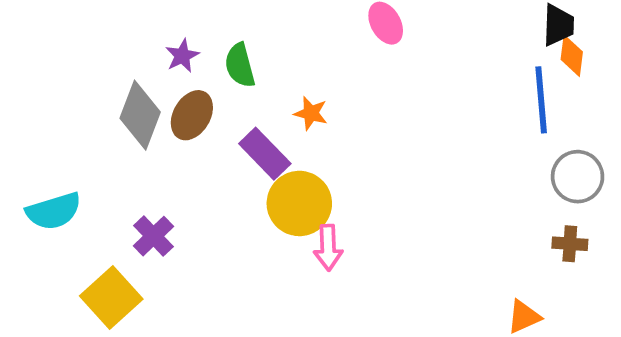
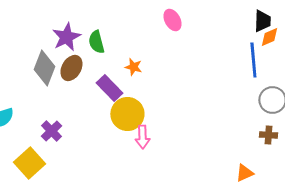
purple star: (182, 56) -> (66, 37), size x1.6
orange diamond: (572, 56) -> (269, 37), turned 60

